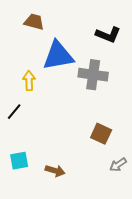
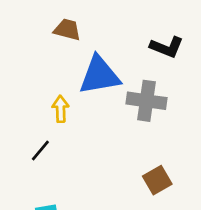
brown square: (101, 134) -> (157, 180), turned 35

